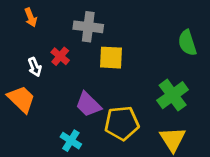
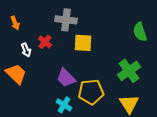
orange arrow: (31, 17) -> (15, 23), moved
cyan cross: (71, 141) -> (64, 105), moved

